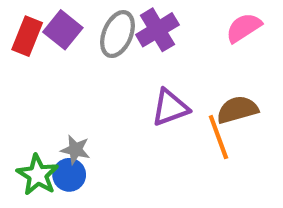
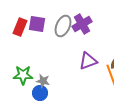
purple square: (63, 30) -> (37, 24), turned -30
green star: (38, 175) -> (23, 75), moved, turned -30

